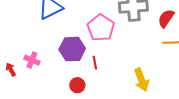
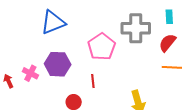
purple hexagon: (72, 49) -> (58, 64), moved

